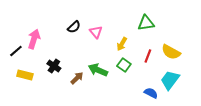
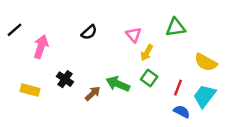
pink triangle: (96, 32) -> (134, 35), moved
black line: (16, 51) -> (14, 30), moved
red line: (148, 56) -> (178, 88), moved

